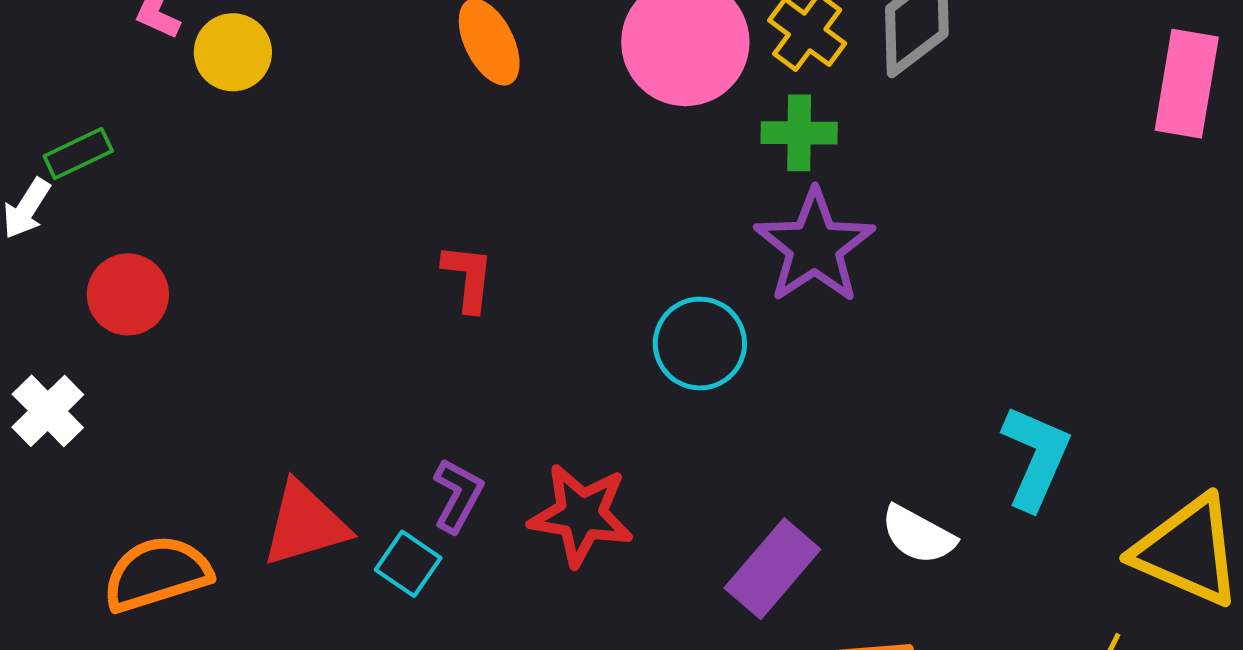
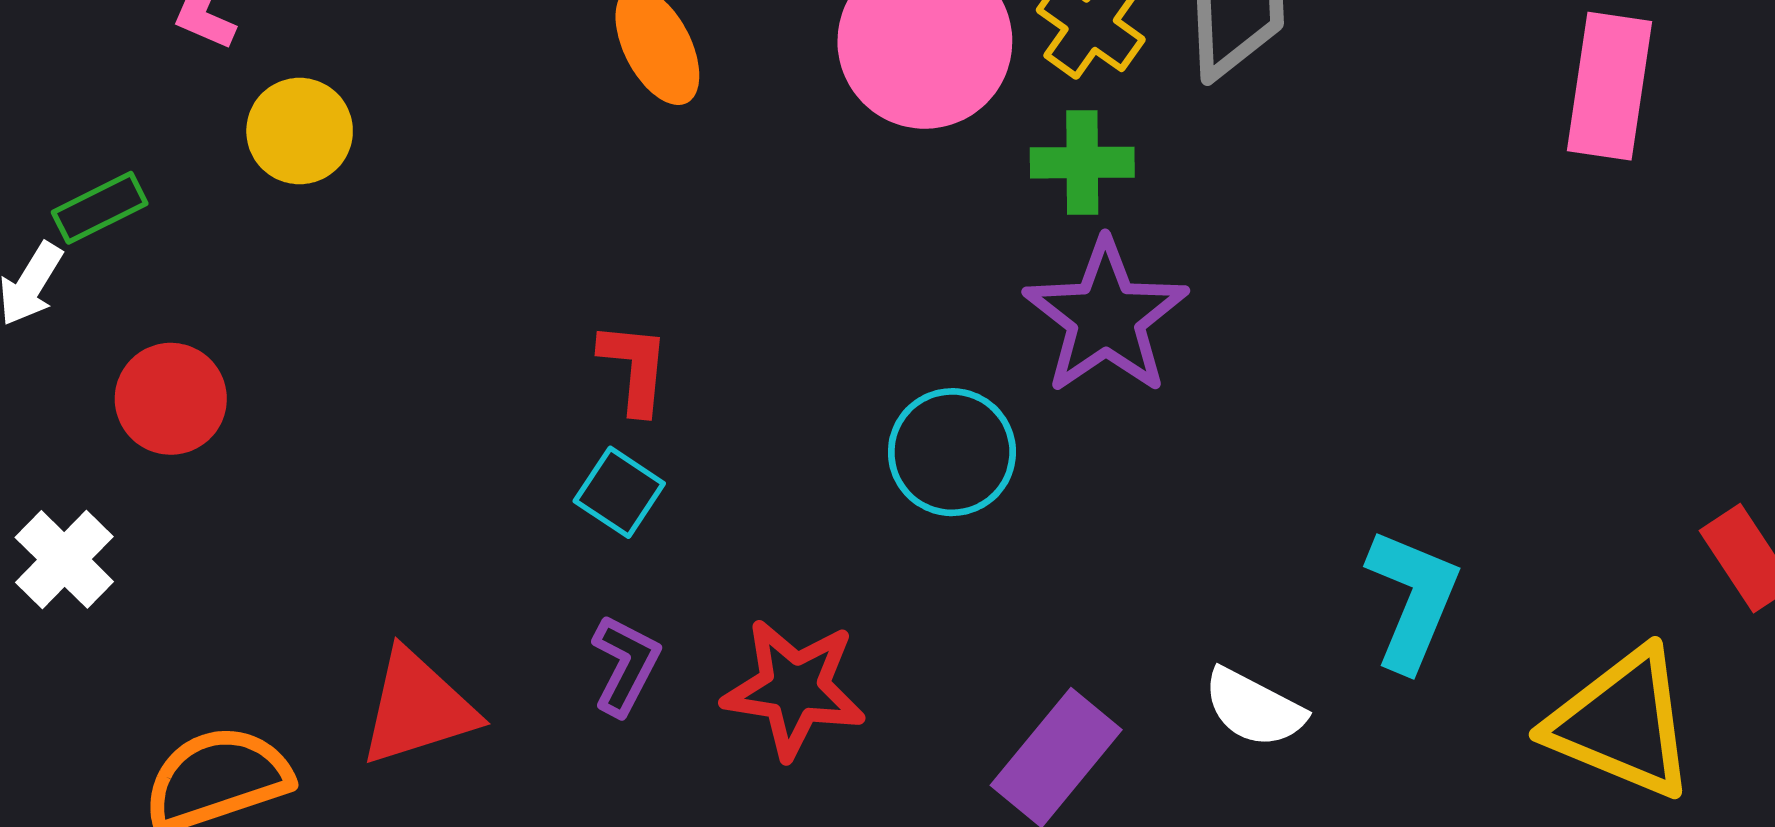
yellow circle: (233, 52) -> (300, 131), moved
cyan square: (408, 564) -> (619, 492), moved

